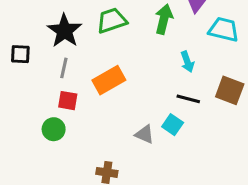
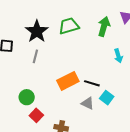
orange rectangle: (109, 80) -> (68, 81), moved
black line: (188, 99) -> (92, 83), moved
red square: (68, 101) -> (36, 115), moved, turned 32

